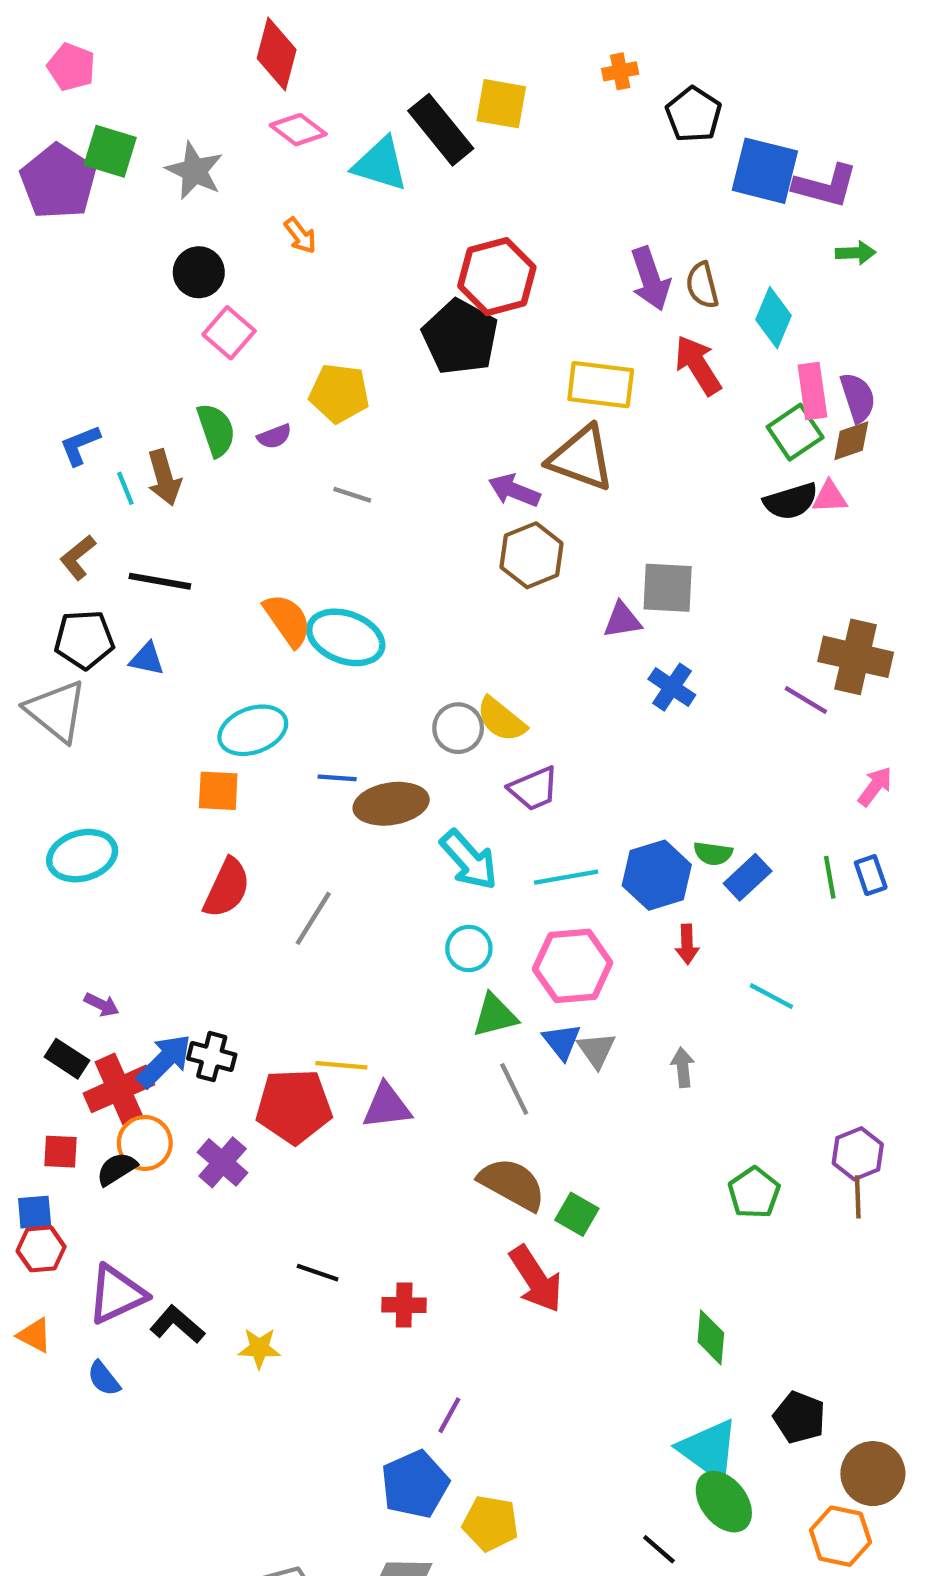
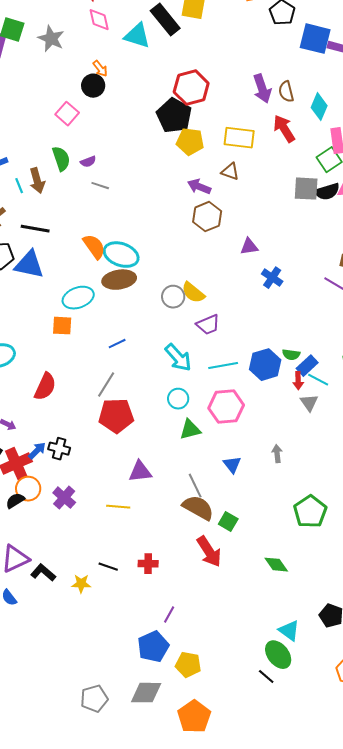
pink diamond: (298, 130) -> (99, 20), turned 40
black circle: (199, 272) -> (93, 86), moved
yellow pentagon: (339, 393) -> (190, 142), moved
brown triangle: (581, 458) -> (230, 172), size x0.6
gray line: (352, 495) -> (100, 186), moved
gray square: (668, 588) -> (306, 189), moved
blue triangle: (147, 659) -> (29, 265), size x1.8
blue line: (337, 778) -> (117, 344), moved, turned -30
brown ellipse: (391, 804) -> (119, 280), moved
red semicircle: (227, 888) -> (45, 387), moved
red arrow: (687, 944) -> (298, 381), moved
cyan line: (771, 996) -> (318, 380), moved
blue triangle: (562, 1041) -> (232, 465), moved
gray triangle: (596, 1050) -> (309, 403), moved
blue arrow: (164, 1061) -> (37, 451), size x0.7
yellow line: (341, 1065) -> (118, 507), moved
gray line: (514, 1089) -> (195, 486), moved
red pentagon: (294, 1106) -> (116, 416), moved
green pentagon: (754, 1193) -> (310, 512), size x1.4
black line: (318, 1273) -> (108, 567), moved
green diamond: (711, 1337) -> (276, 565), moved, turned -40
cyan triangle: (709, 1450) -> (289, 631), size x0.7
green ellipse: (724, 1502) -> (278, 655), moved

